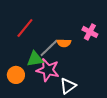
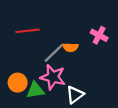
red line: (25, 28) -> (28, 31), turned 45
green triangle: (35, 59) -> (35, 90), moved

